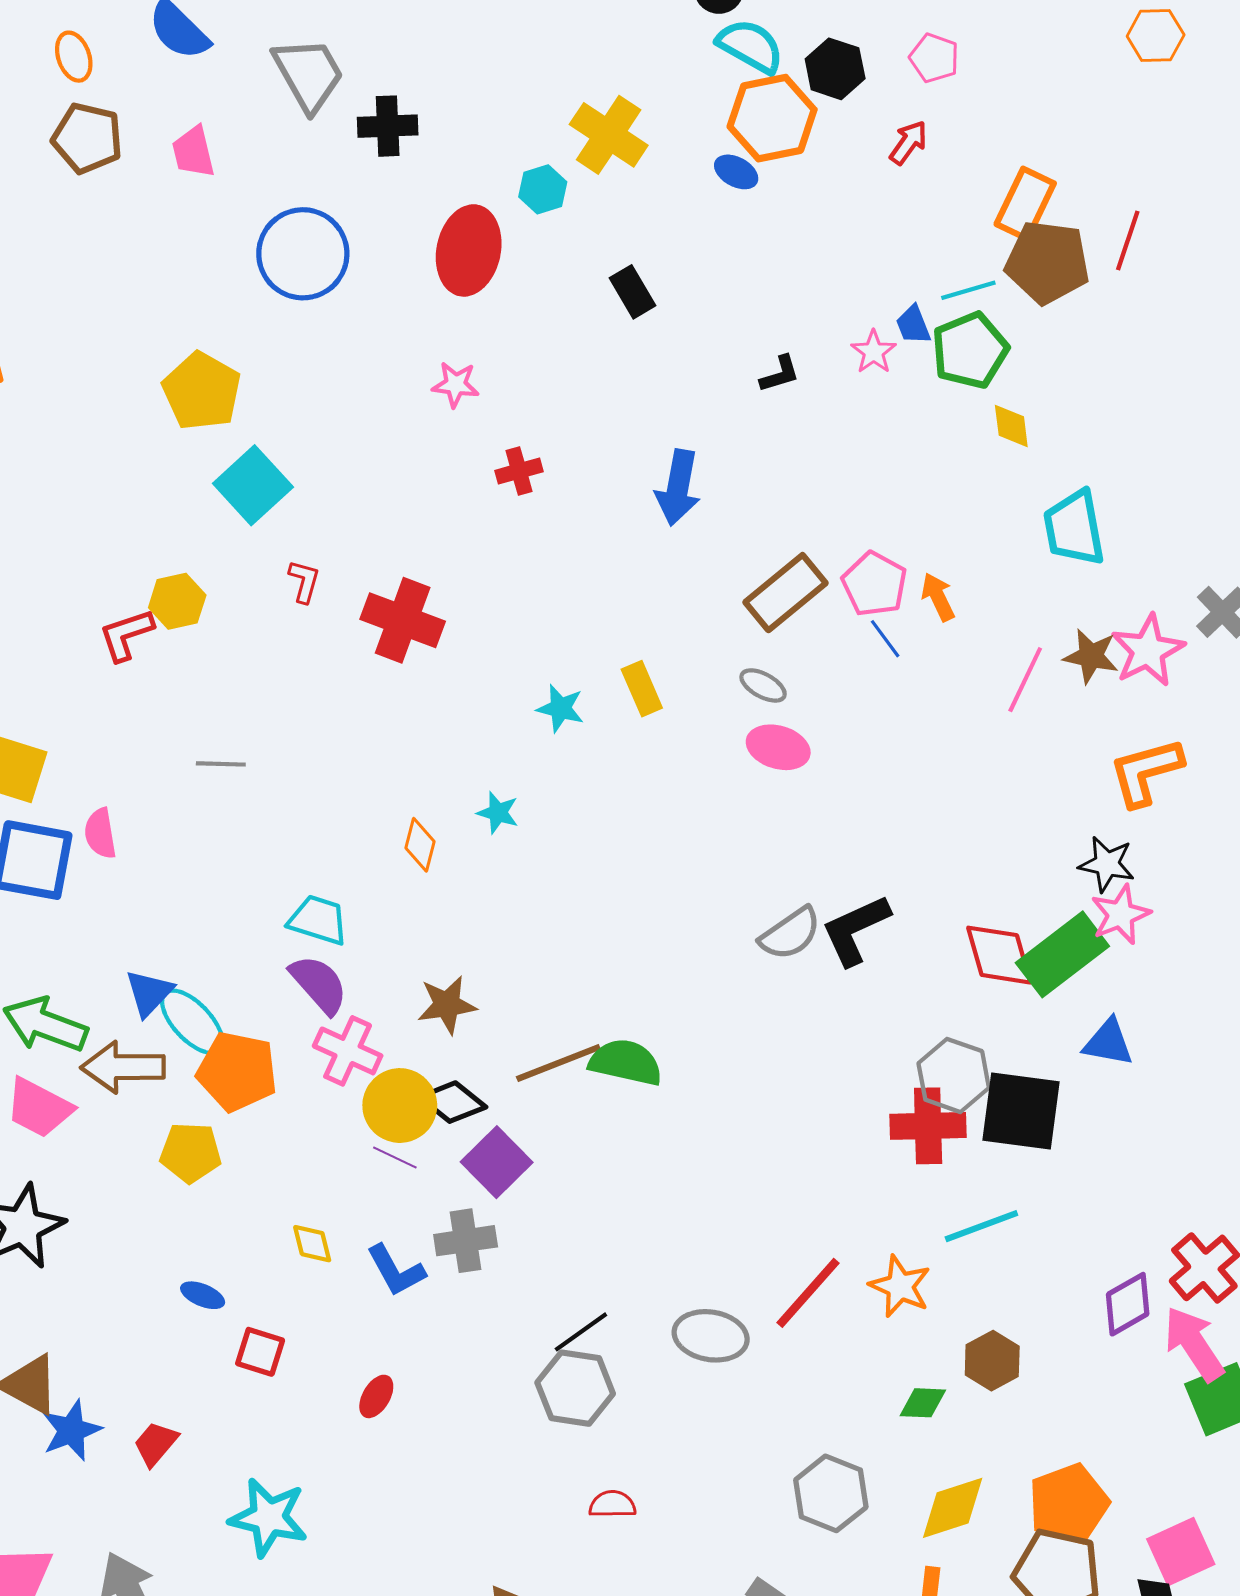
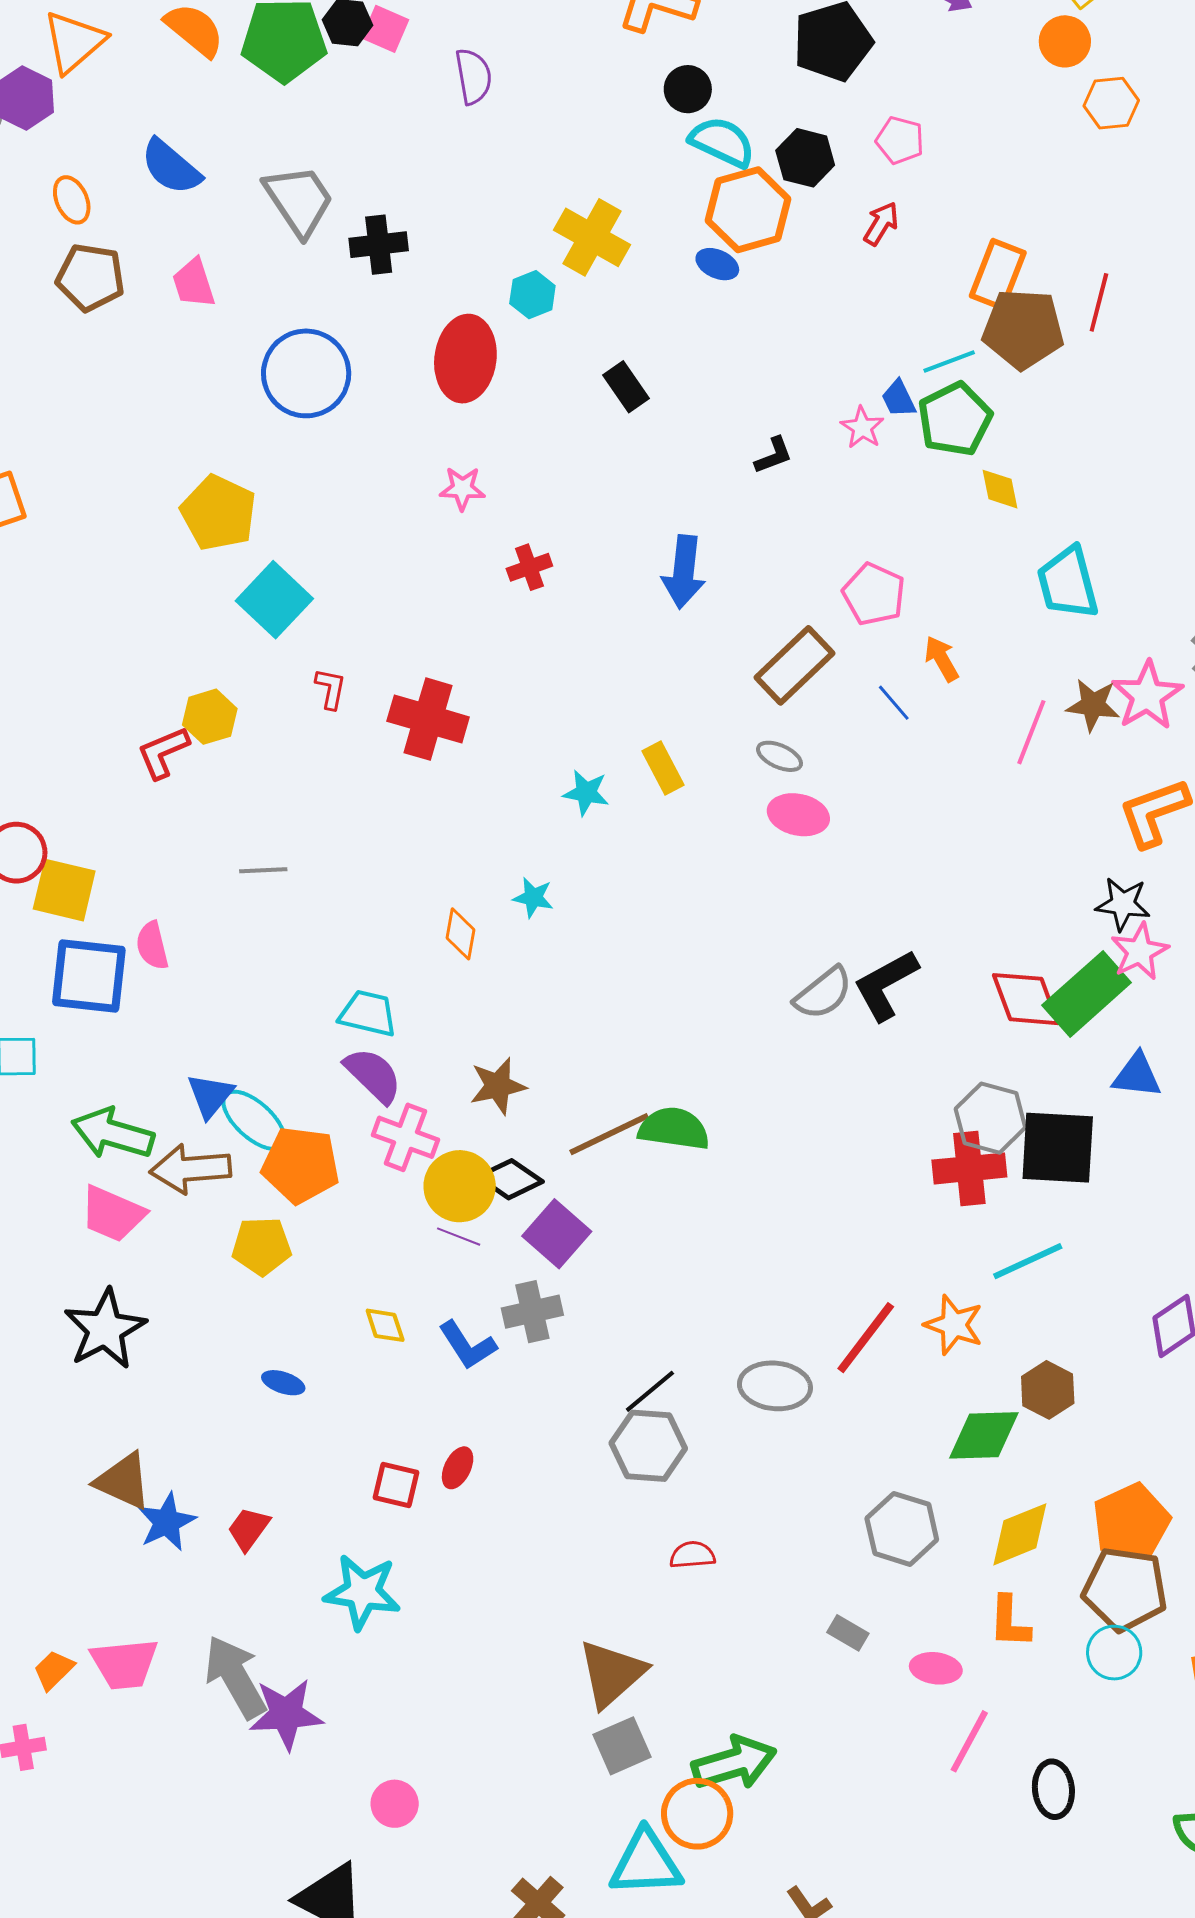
pink pentagon: (874, 584) -> (874, 594), moved
red square: (260, 1352) -> (396, 1485), moved
green diamond: (923, 1403) -> (984, 1435), size x1.6

